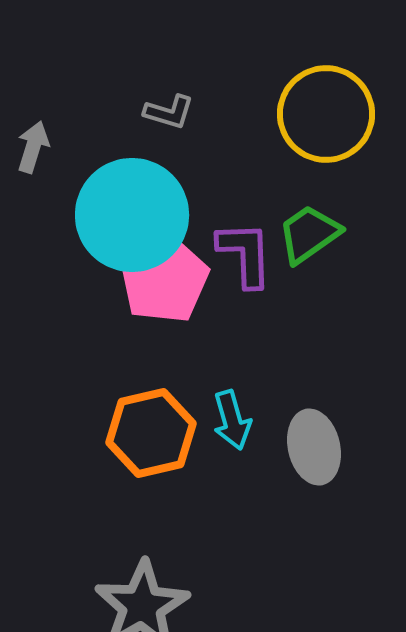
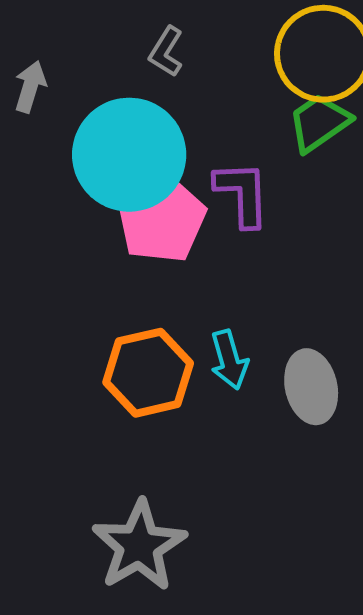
gray L-shape: (169, 112) -> (166, 52), turned 105
green trapezoid: (309, 234) -> (319, 123), moved

